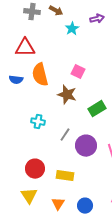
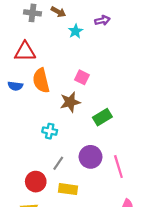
brown star: (67, 95) -> (70, 102), turned -30
cyan cross: (38, 122) -> (50, 131), moved
gray line: (65, 135) -> (58, 163), moved

